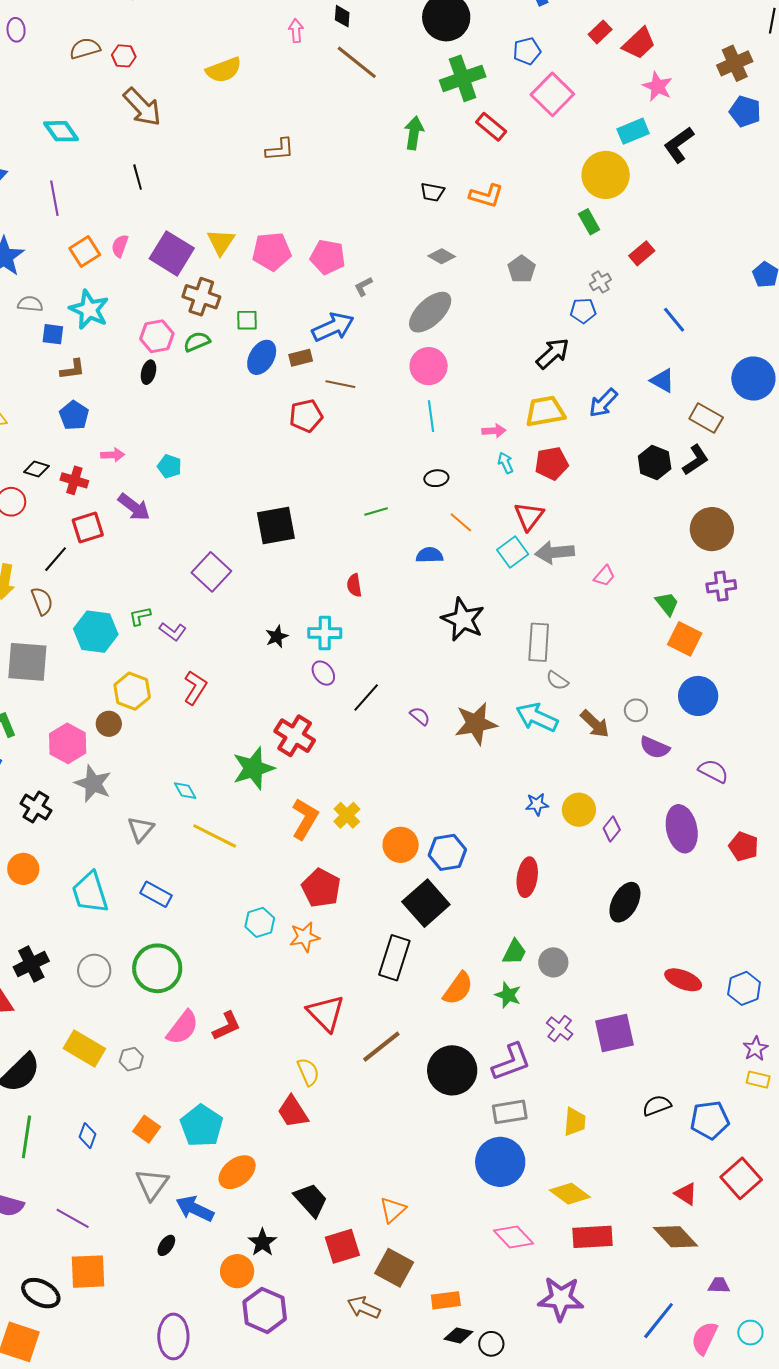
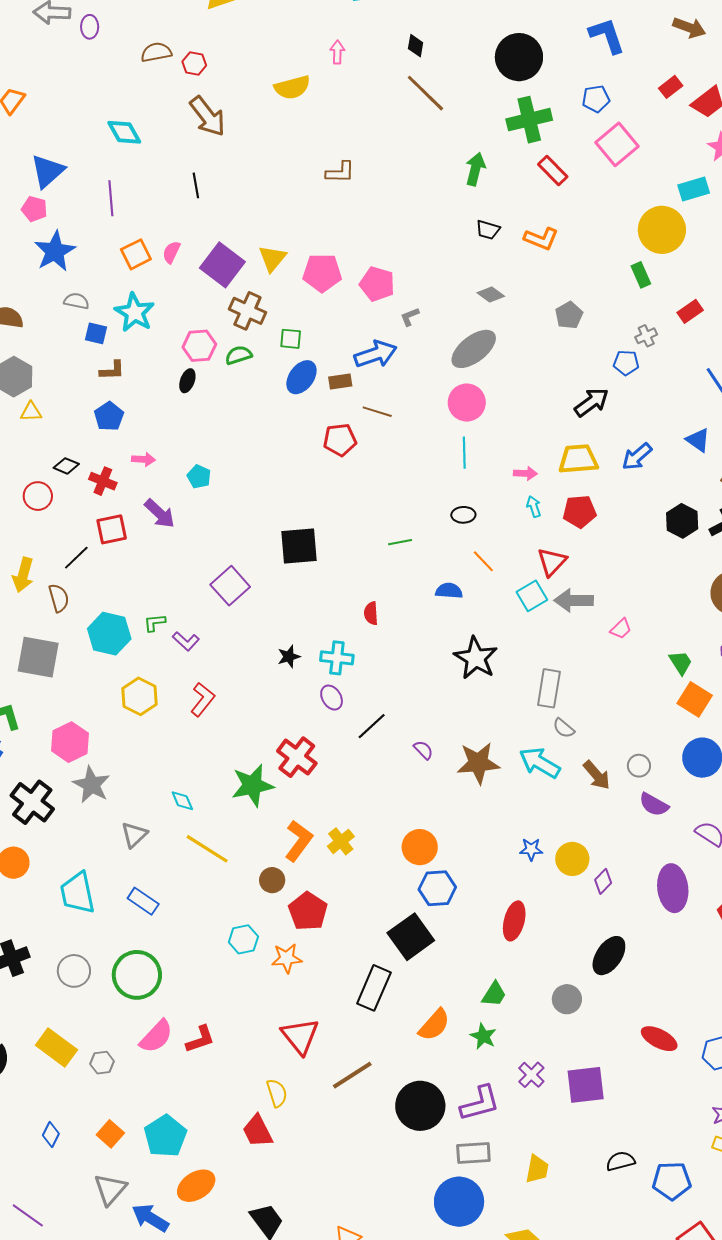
pink arrow: (296, 31) -> (337, 52), moved
brown circle: (109, 724) -> (272, 880), moved
black cross: (36, 807) -> (32, 802), size x1.4
orange circle: (401, 845) -> (420, 847), moved
gray circle: (553, 962) -> (567, 999), moved

